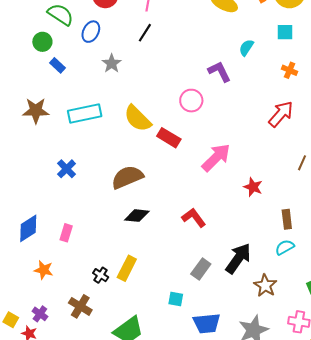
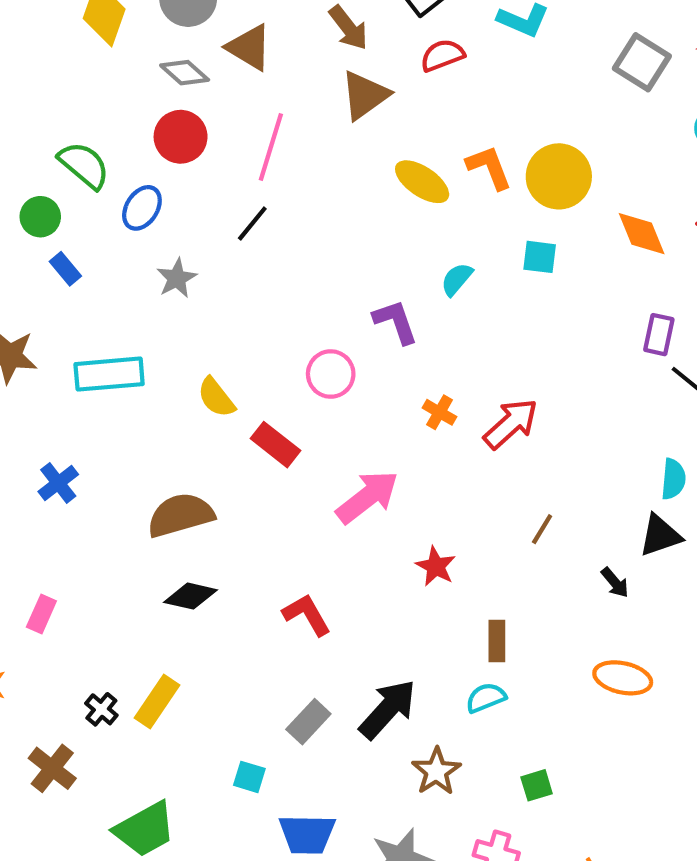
orange cross: (290, 70) -> (439, 412), moved
yellow semicircle: (138, 118) -> (216, 397), size x0.7

